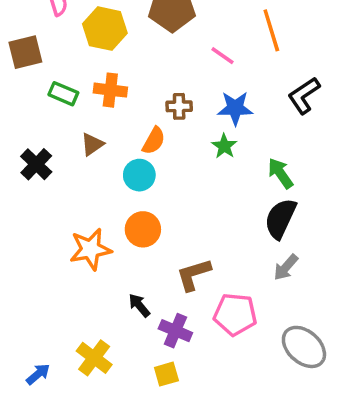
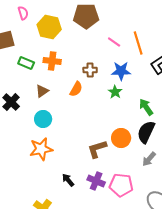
orange line: (271, 30) -> (138, 43), moved
cyan circle: (139, 175) -> (43, 119), moved
orange circle: (143, 229) -> (121, 138), moved
brown L-shape: (194, 275) -> (97, 149), moved
purple cross: (175, 331) -> (96, 181), moved

